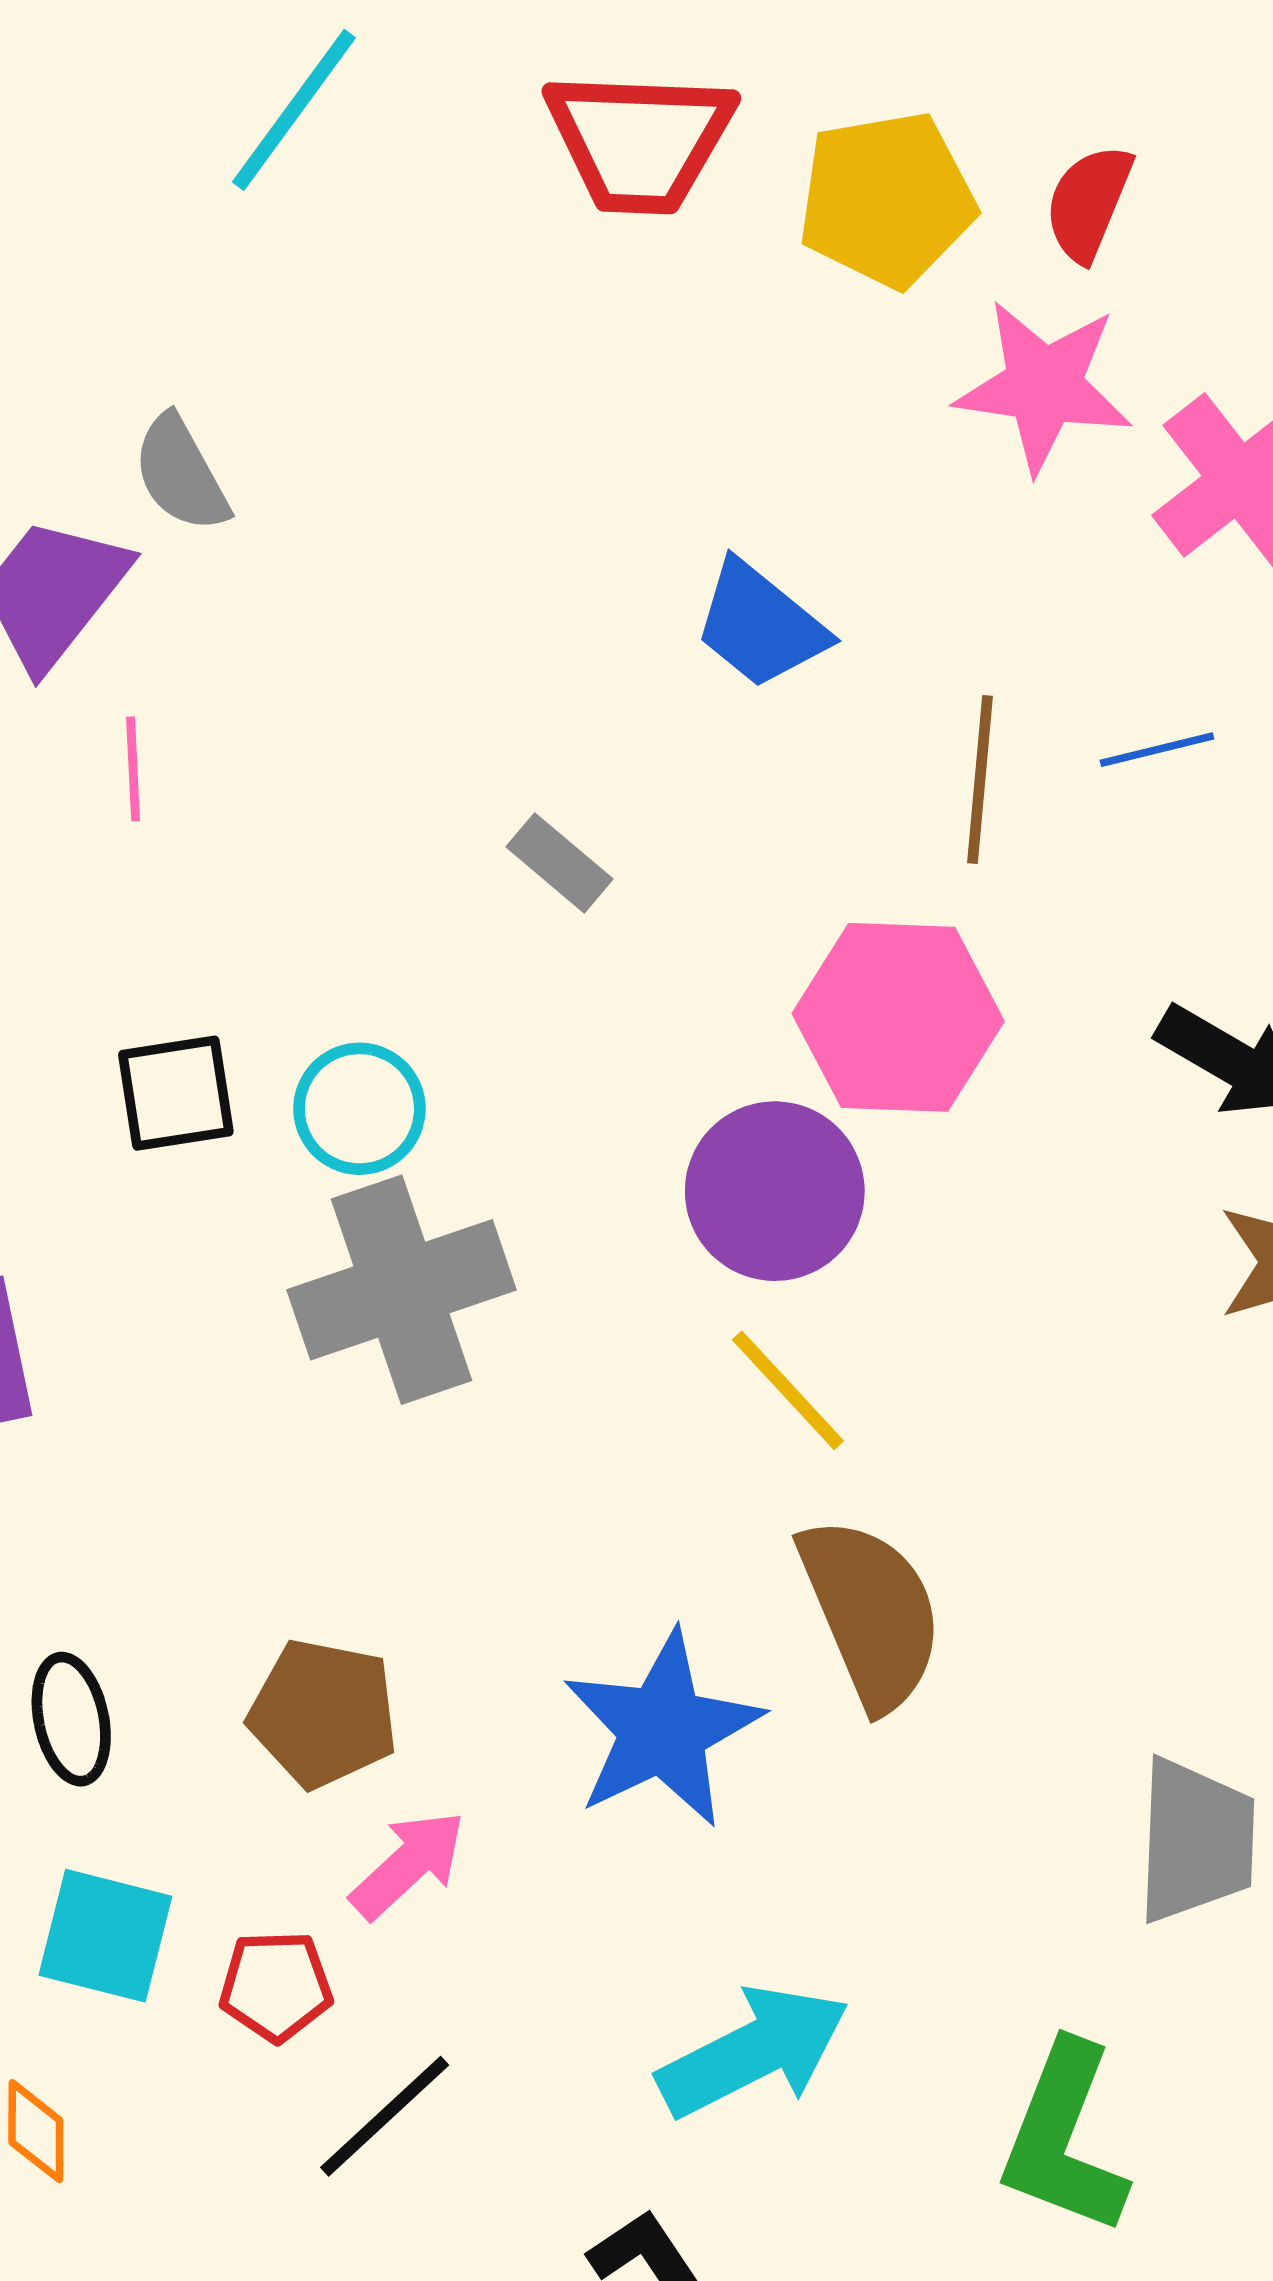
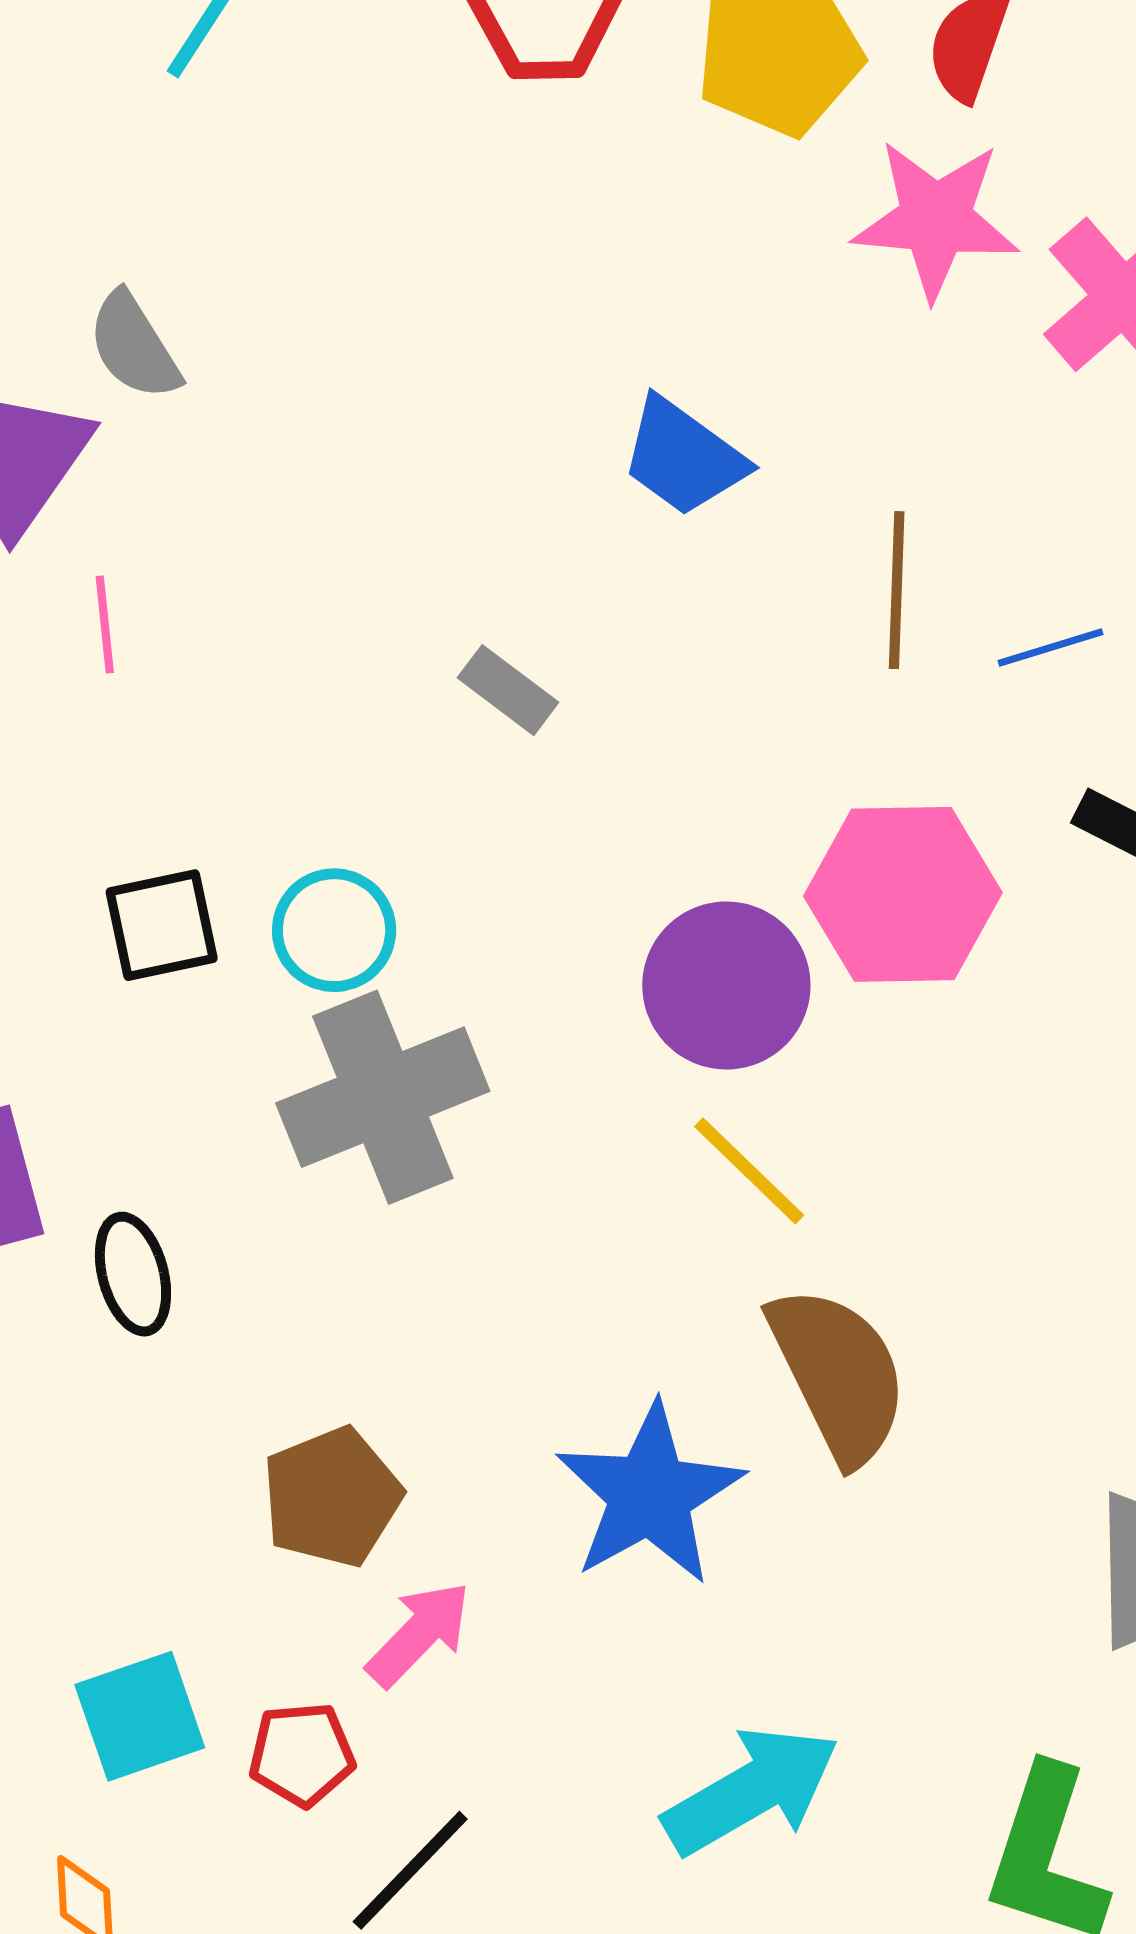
blue line: (1157, 750) -> (1051, 648), moved
pink hexagon: (898, 1017) -> (903, 894), moved
brown pentagon: (323, 1713) -> (332, 1497), turned -30
black ellipse: (71, 1719) -> (133, 1274), moved
cyan square: (105, 1936) -> (140, 1716), turned -30

